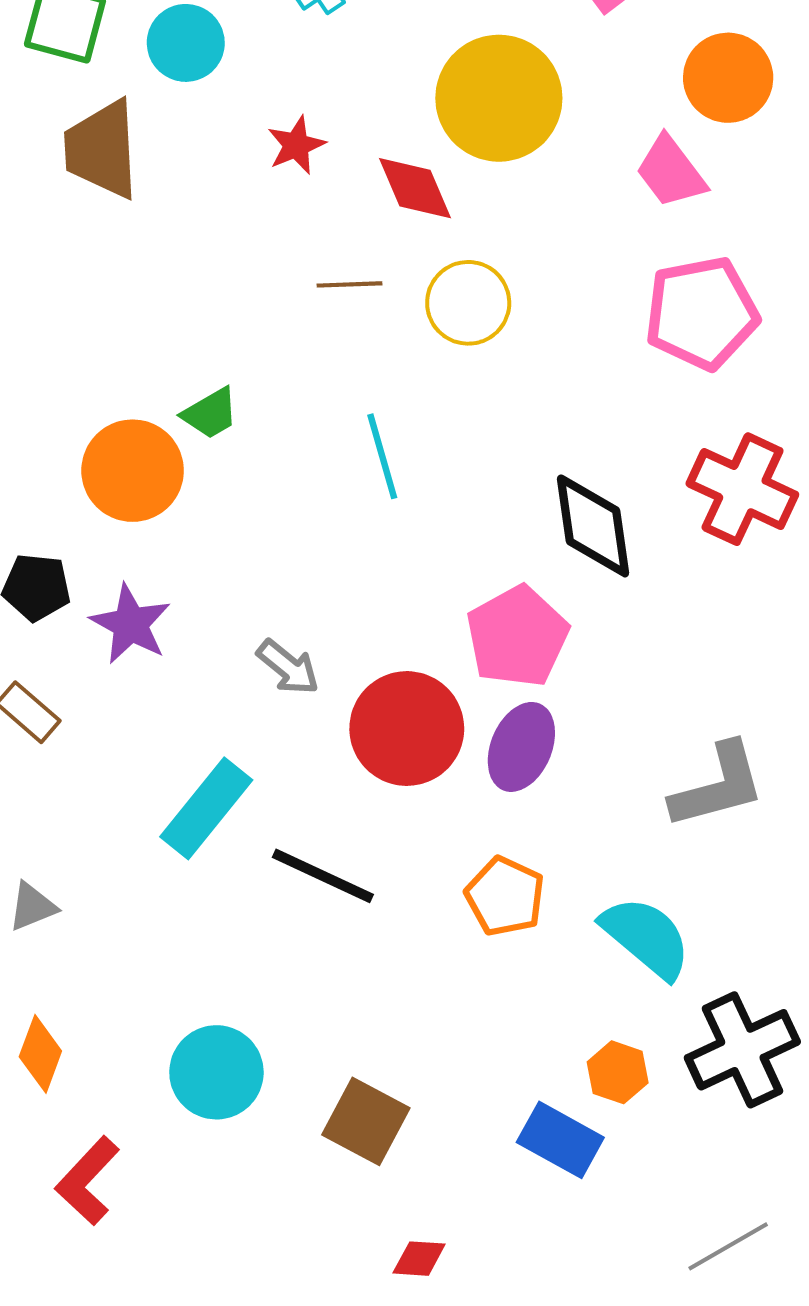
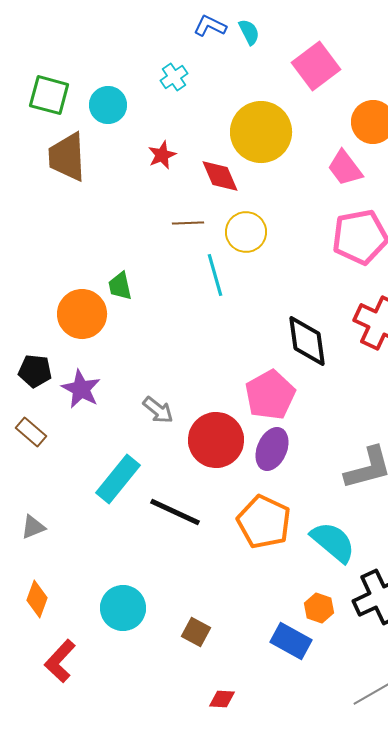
green trapezoid: (210, 413) -> (120, 286), turned 108
cyan line: (382, 456) -> (215, 275), moved
orange pentagon: (505, 896) -> (264, 522), size x1.4
brown square: (366, 1121) -> (196, 632), size x0.7

